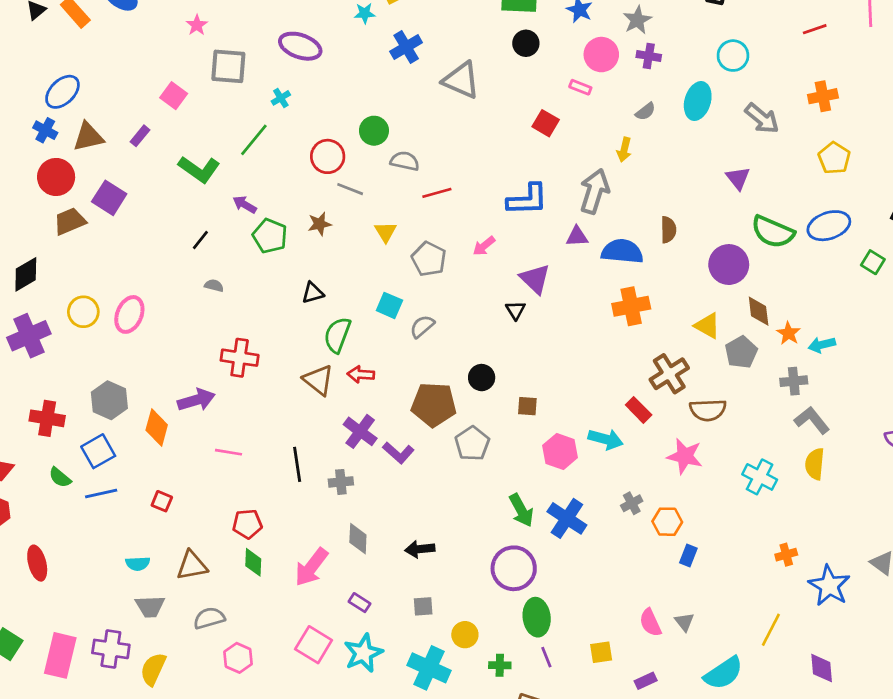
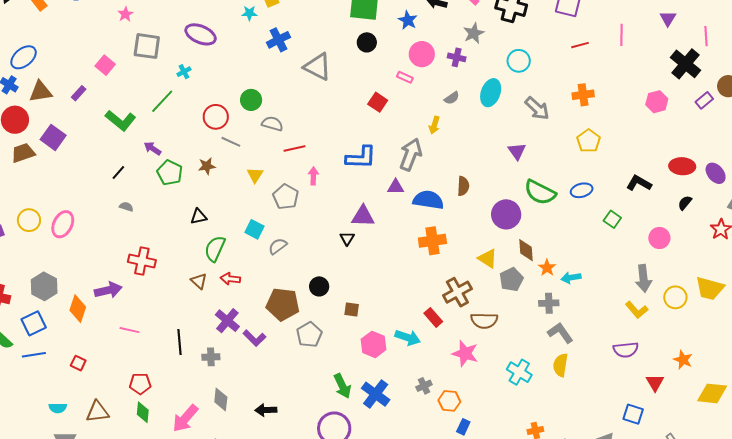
gray star: (637, 20) -> (474, 33), moved
blue ellipse: (829, 226) -> (582, 190), size x0.7
pink arrow: (484, 246) -> (313, 176), moved, turned 126
purple triangle: (535, 279) -> (363, 216), turned -45
brown triangle: (318, 380) -> (199, 281), size x0.7

